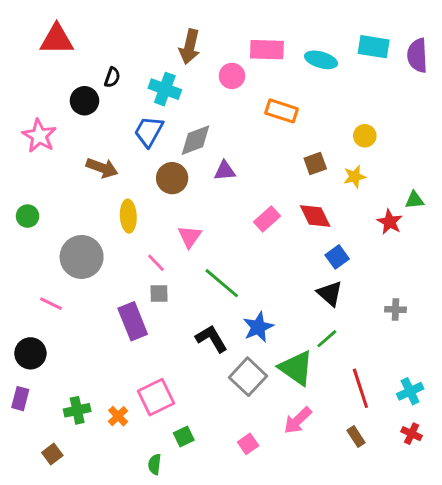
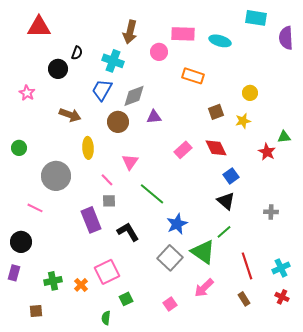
cyan rectangle: (374, 47) -> (256, 18), moved
pink star: (39, 136) -> (27, 93), size x0.7
black L-shape: (212, 339) -> (128, 232), moved
brown square: (52, 454) -> (36, 311), turned 32

